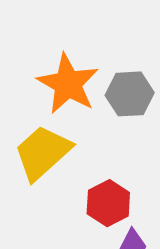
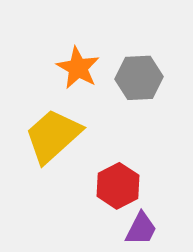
orange star: (68, 84) -> (78, 68), size x0.7

